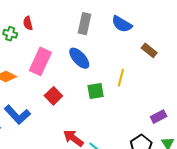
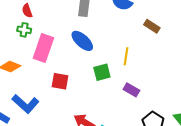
green cross: (10, 34) -> (24, 30), moved
red square: (53, 96) -> (60, 81), turned -30
purple rectangle: (159, 117) -> (131, 90), moved, turned 63

